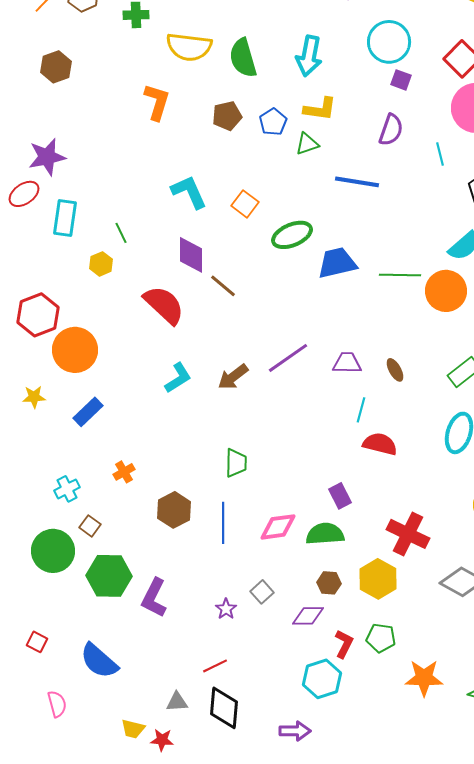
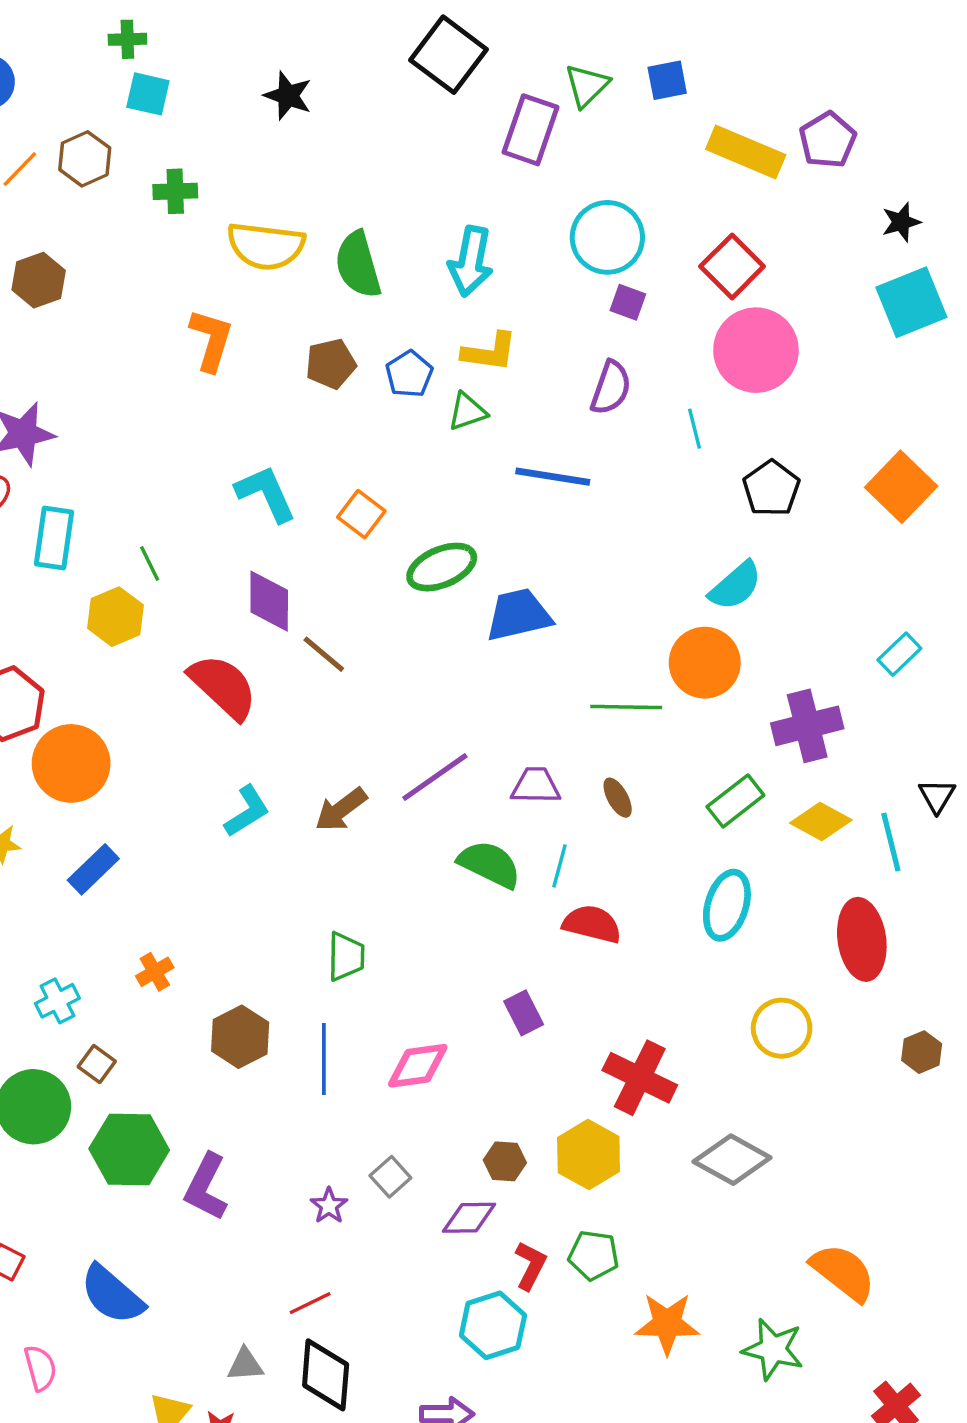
yellow hexagon: (101, 264) -> (115, 617), size x1.4
green line: (400, 275) -> (626, 707), moved
green semicircle: (325, 534) -> (490, 864), moved, turned 30

